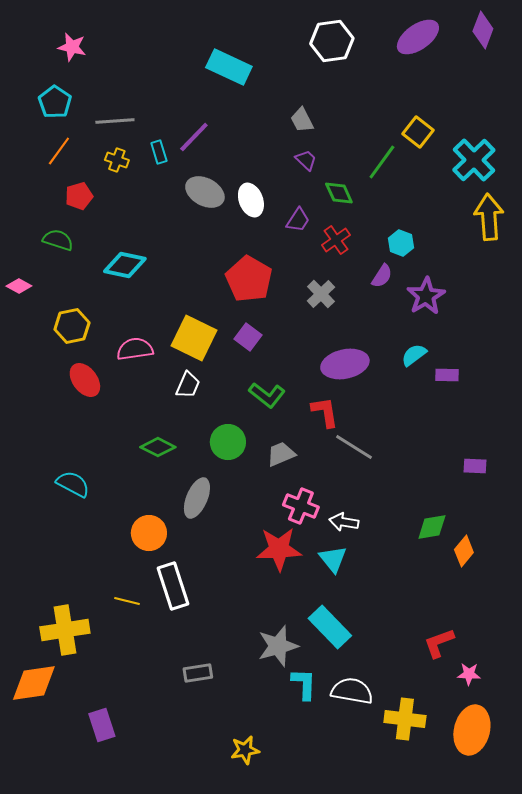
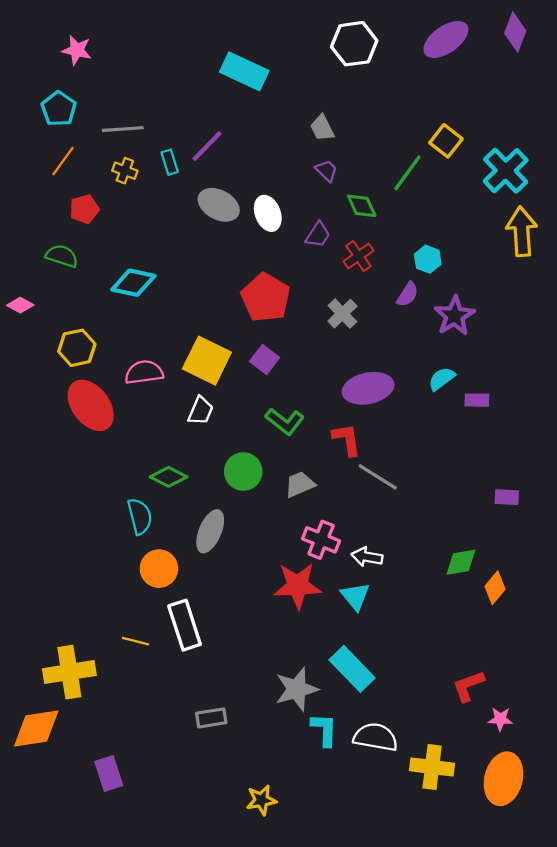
red ellipse: (85, 380) -> (91, 405), size x1.4
cyan semicircle: (73, 484) -> (140, 516), moved, turned 48

